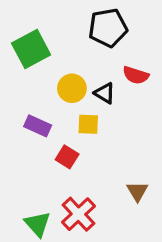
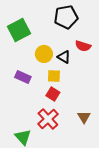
red square: (67, 157) -> (53, 94), moved
red cross: (78, 214) -> (48, 119), moved

